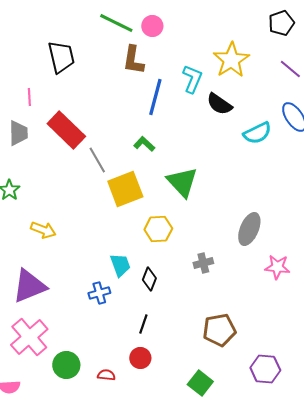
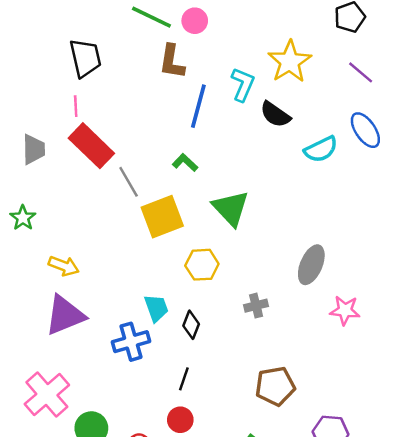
pink line: (29, 97) -> (76, 106), moved
purple triangle: (29, 286) -> (65, 315), moved
blue cross: (99, 293) -> (131, 342), size x1.4

